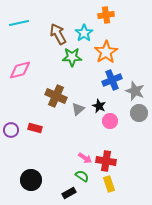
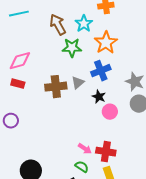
blue cross: (112, 80) -> (101, 71), moved
brown cross: (56, 96) -> (56, 87), turned -30
gray triangle: (78, 109) -> (78, 83), moved
red rectangle: (35, 128) -> (18, 84), moved

